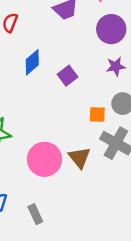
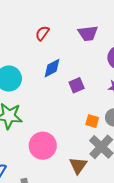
brown triangle: (80, 158) -> (78, 165), moved

